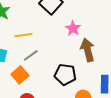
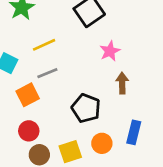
yellow line: (23, 35) -> (44, 45), turned -30
brown arrow: (88, 50) -> (122, 83), size x0.7

